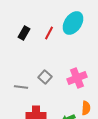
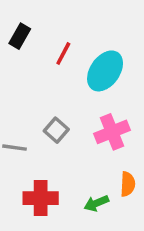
cyan ellipse: (73, 23) -> (105, 71), moved
black rectangle: (24, 33) -> (20, 36), moved

